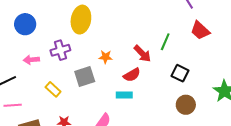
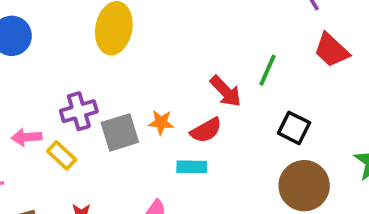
purple cross: (60, 50) -> (79, 111), moved
orange star: (106, 57) -> (161, 122), moved
pink arrow: (31, 60) -> (27, 137), moved
brown circle: (186, 105) -> (304, 186), size x1.4

